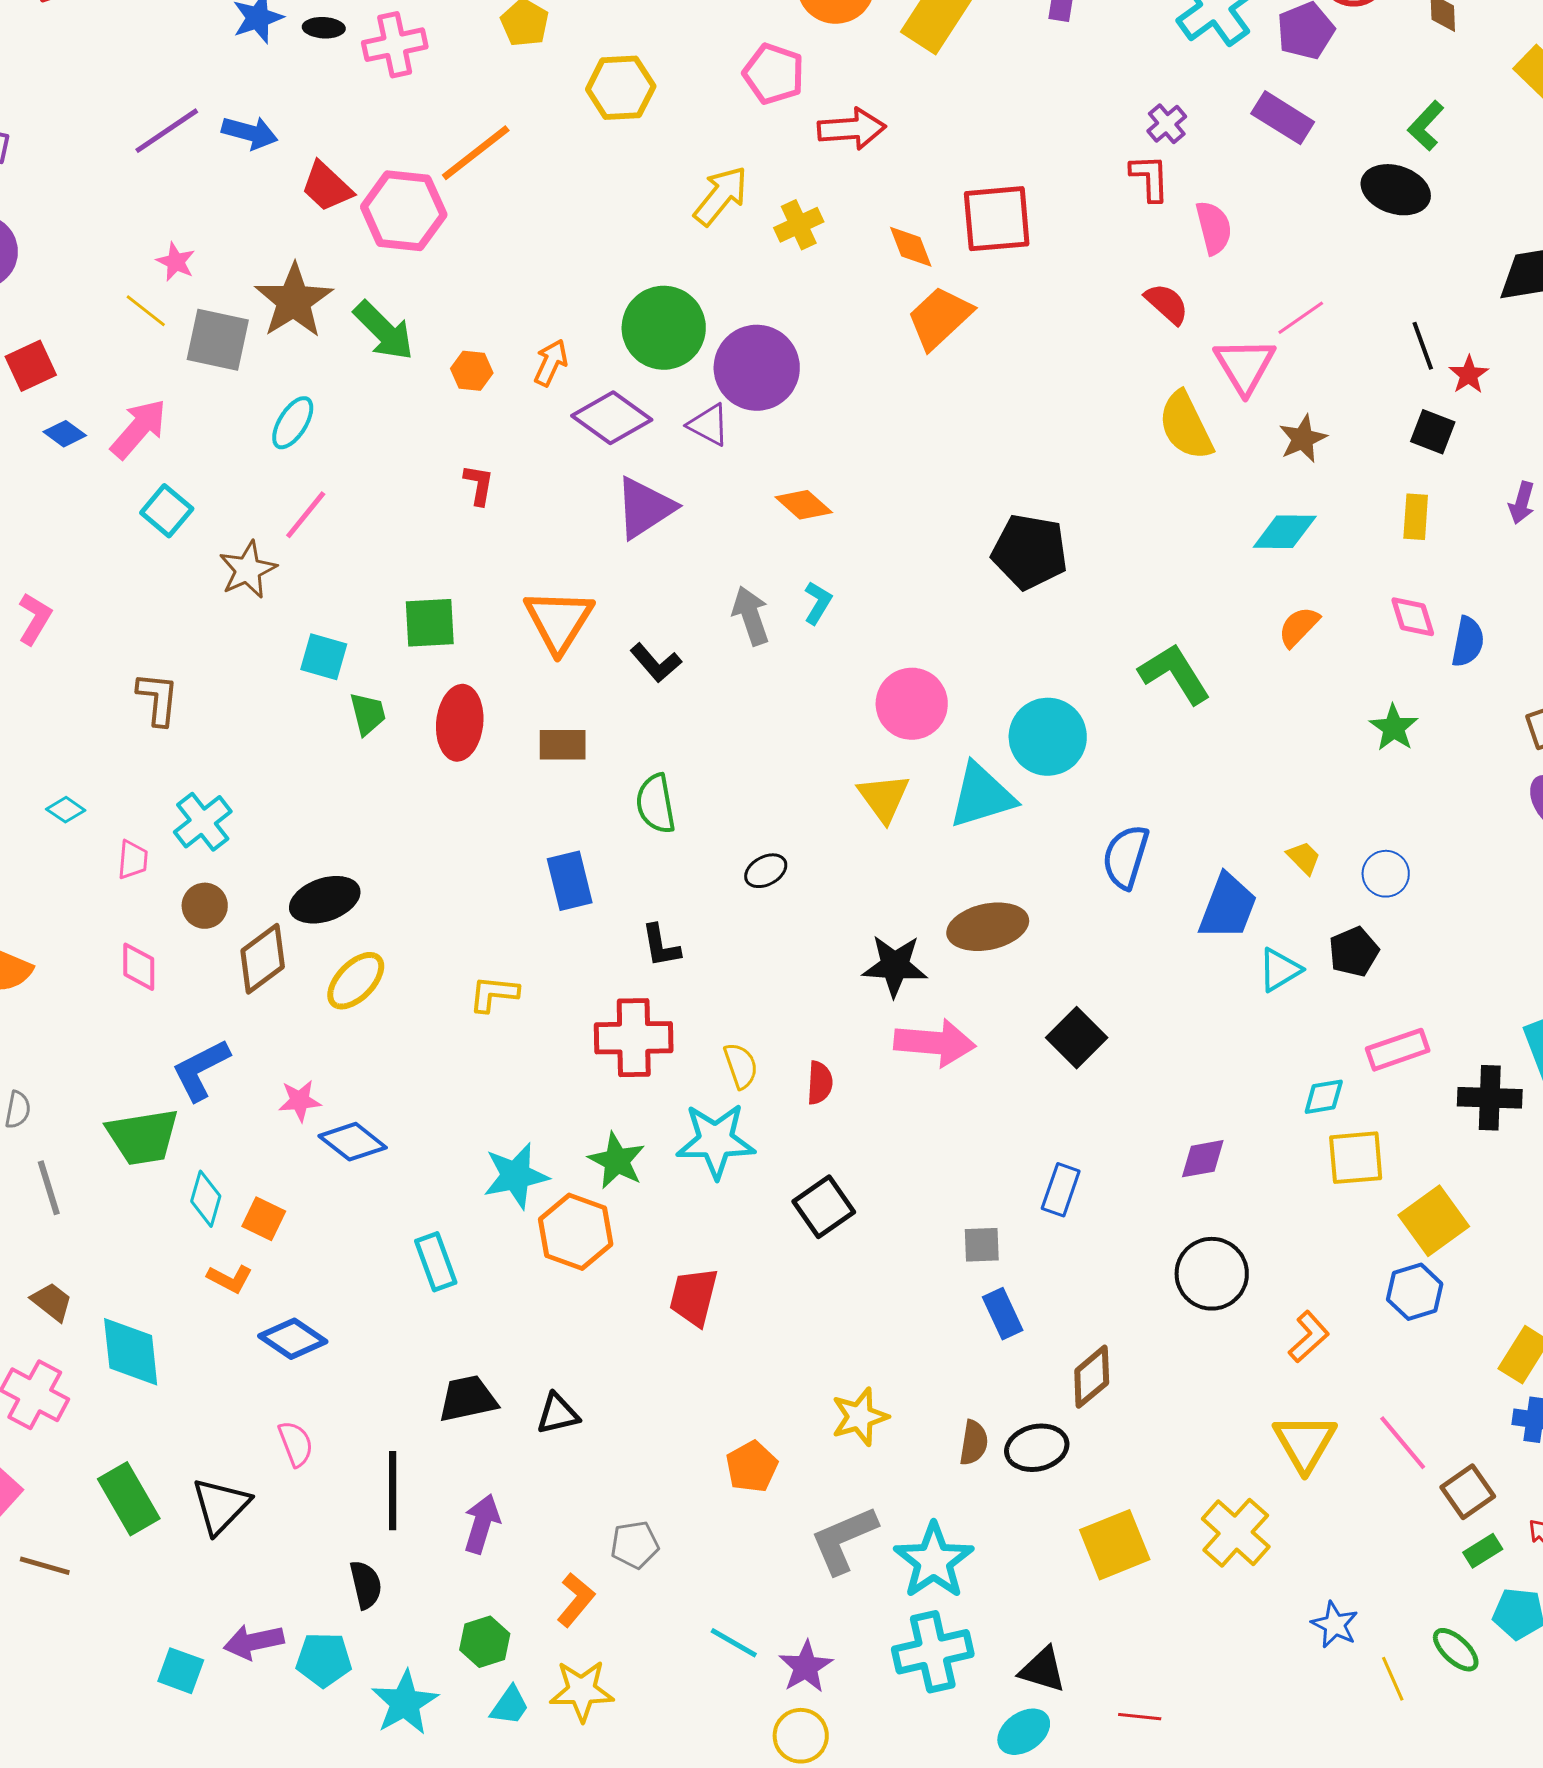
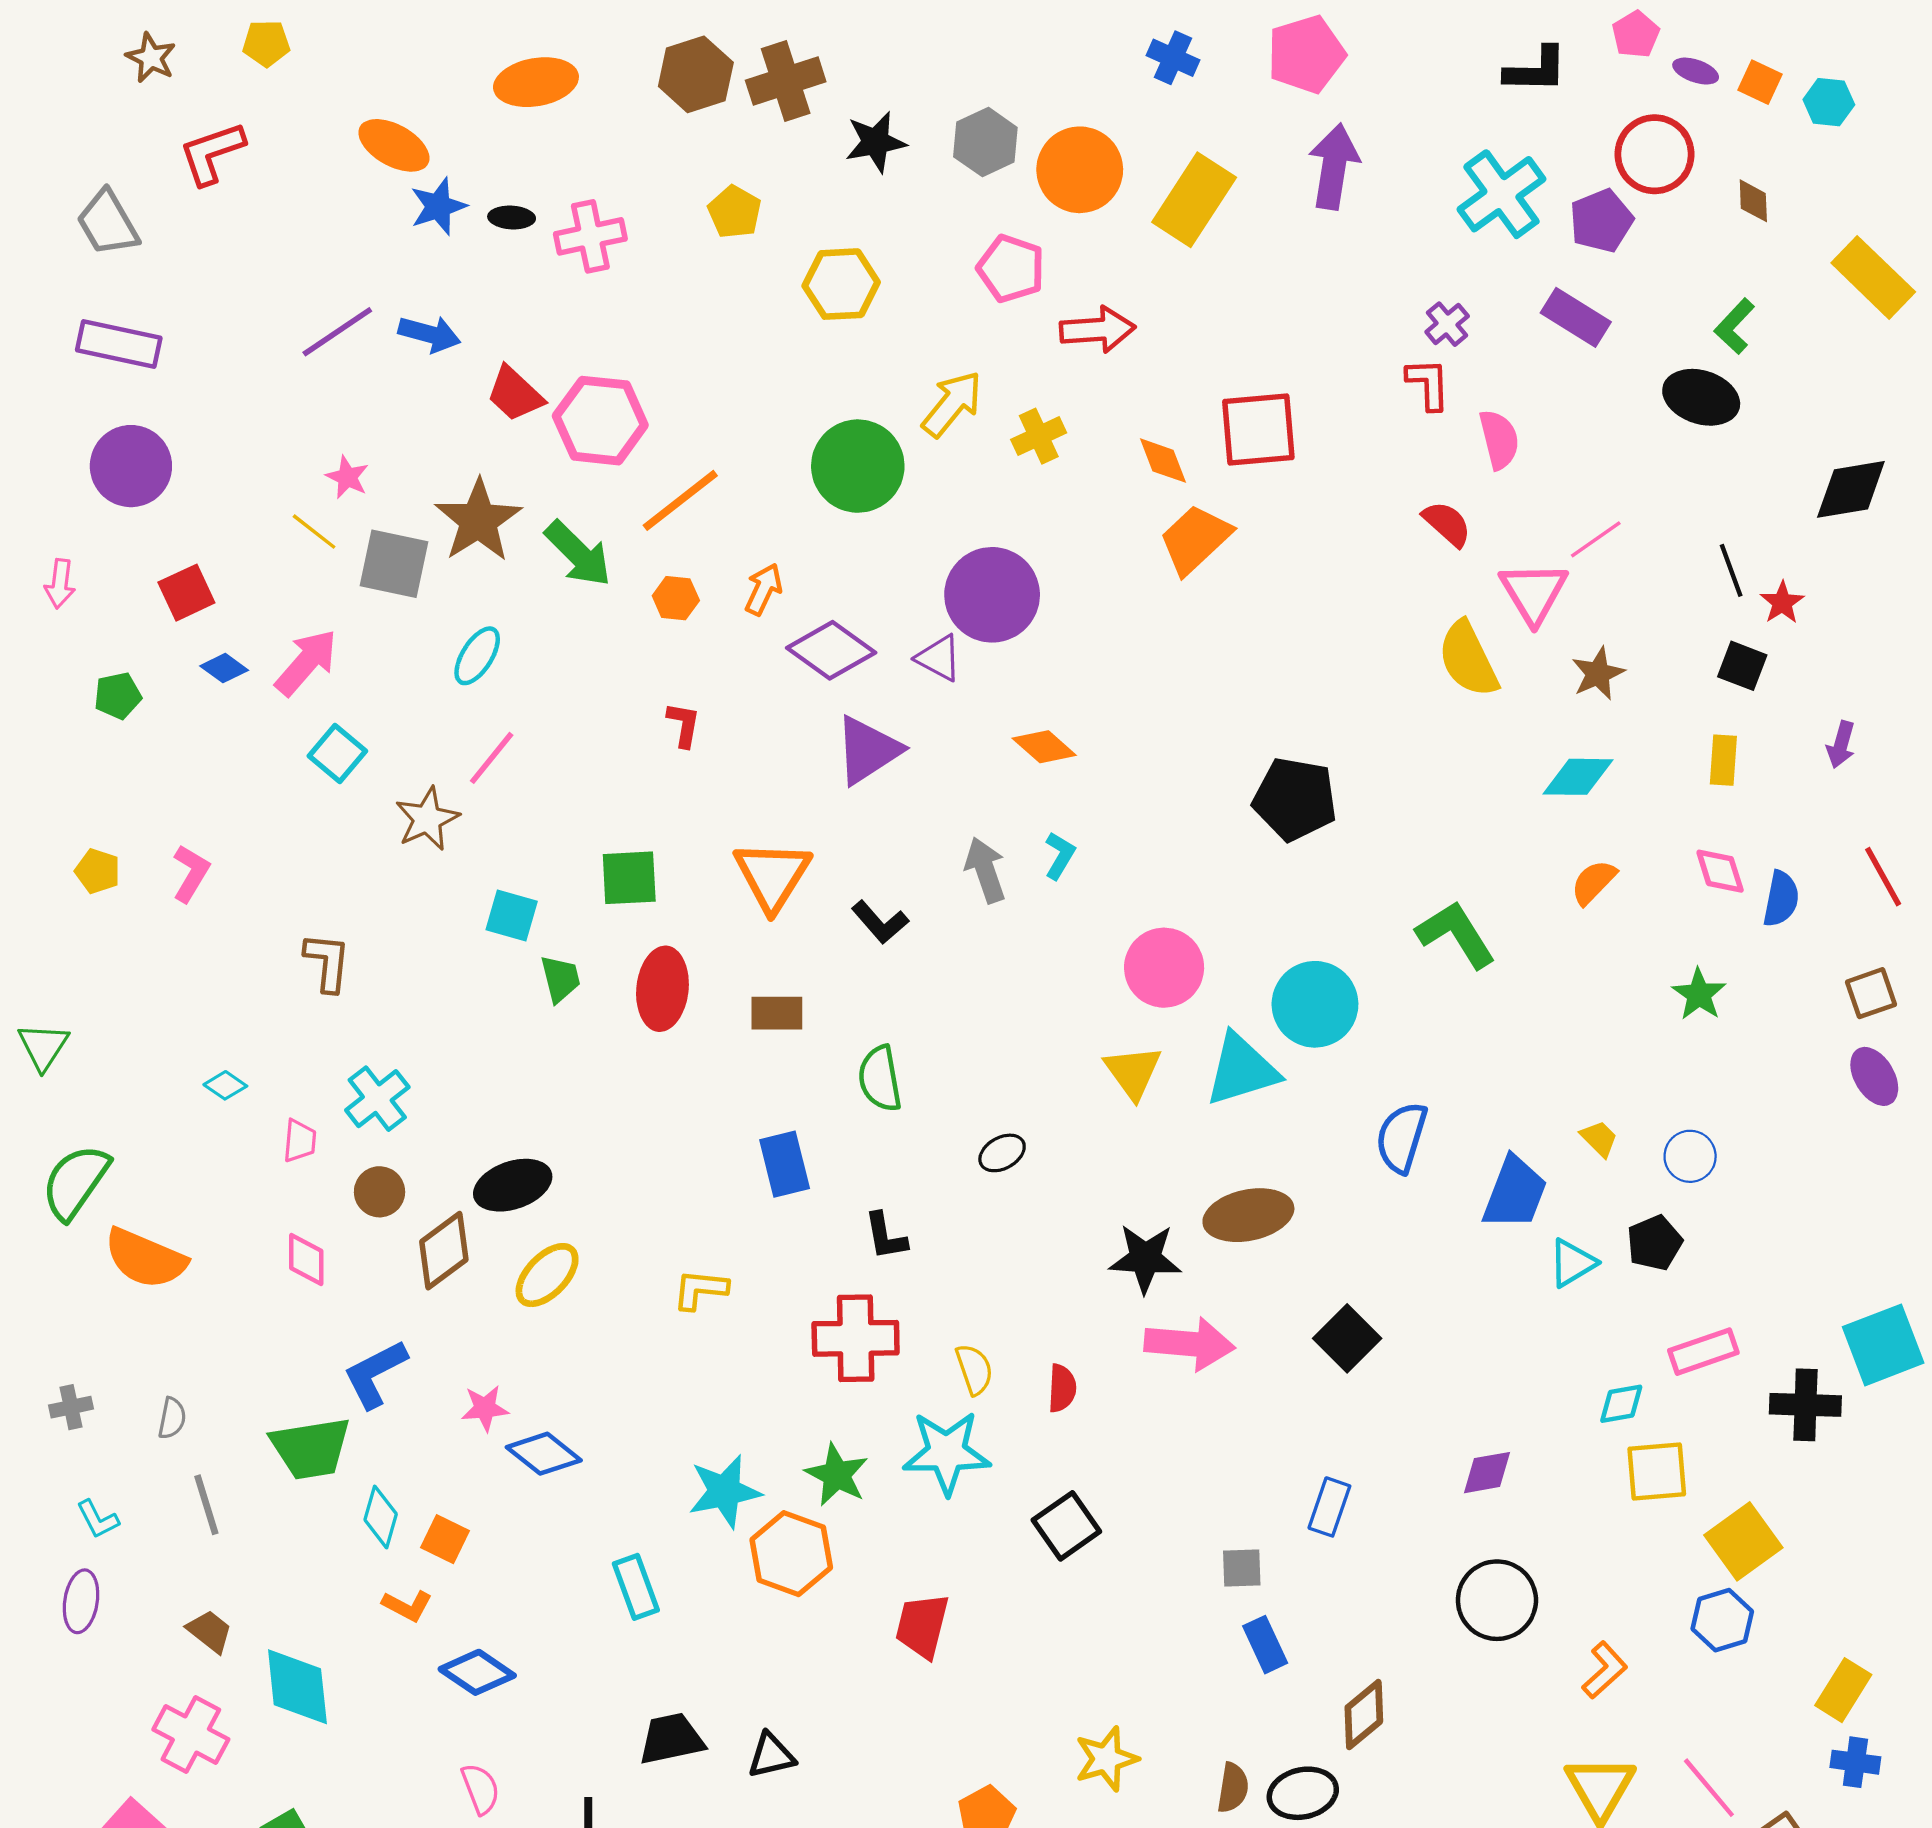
orange line: (476, 153) -> (680, 500), moved
green circle: (664, 328) -> (858, 466), moved

